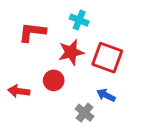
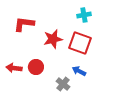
cyan cross: (79, 20) -> (84, 15), moved, turned -32
red circle: (54, 80) -> (36, 67), moved

